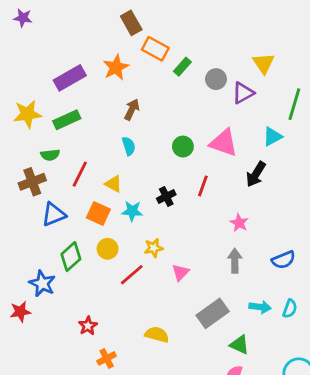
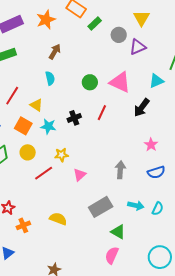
yellow triangle: (264, 63) -> (141, 18), moved
pink star: (239, 223) -> (151, 145), moved
orange cross: (107, 358) -> (23, 225), moved

